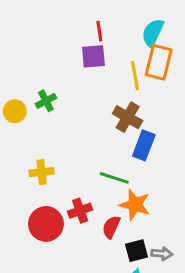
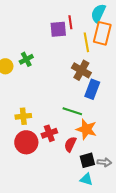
red line: (99, 31) -> (70, 22), moved
yellow cross: (42, 172) -> (23, 116), moved

